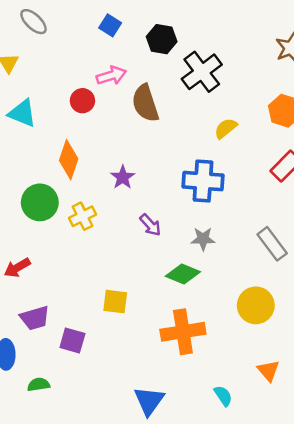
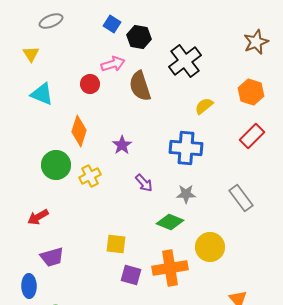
gray ellipse: (34, 22) -> (51, 21), turned -65
black hexagon: (162, 39) -> (139, 37), moved
yellow circle: (256, 305) -> (210, 247), moved
purple square: (72, 341) -> (131, 275), moved

